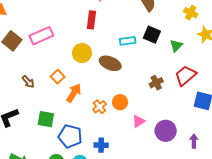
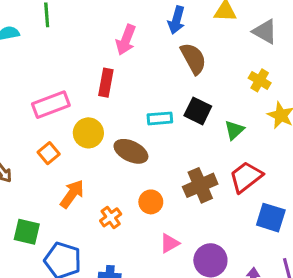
pink rectangle: (41, 36) -> (51, 105), moved
orange square: (58, 77) -> (49, 153), moved
brown cross: (156, 83) -> (200, 185), size x1.5
orange circle: (120, 102) -> (151, 202), moved

